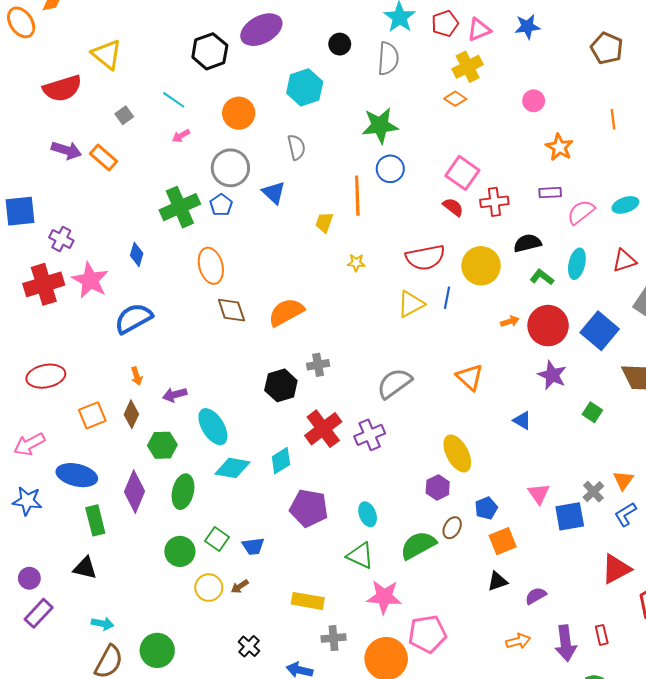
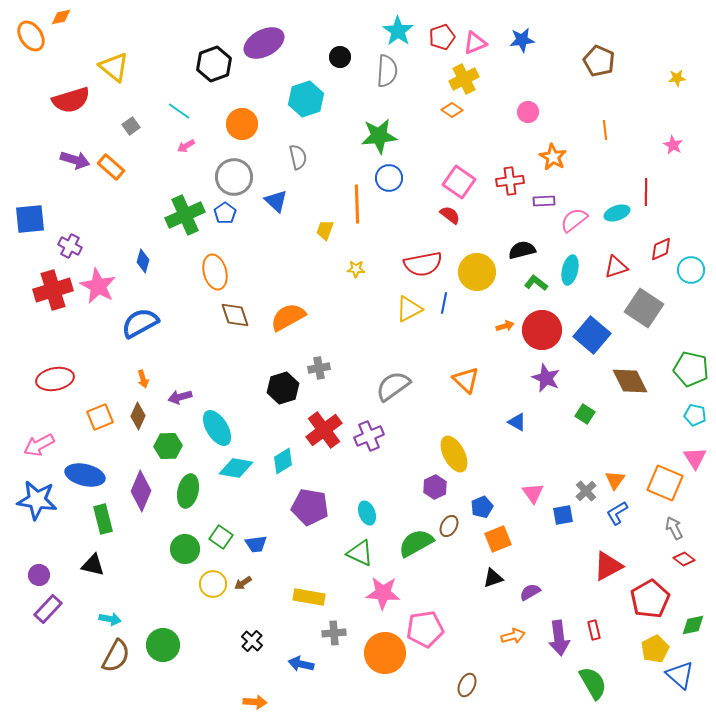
red cross: (494, 202) -> (510, 181), moved
blue star: (27, 501) -> (37, 500), size x1.4
blue square: (570, 516) -> (563, 515), size x0.7

